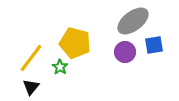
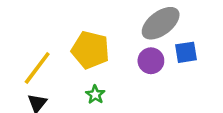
green star: (60, 67) -> (95, 95), moved

